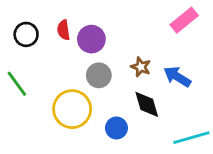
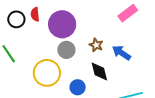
red semicircle: (64, 30) -> (35, 14), moved
purple circle: (91, 39) -> (62, 24), size x1.4

